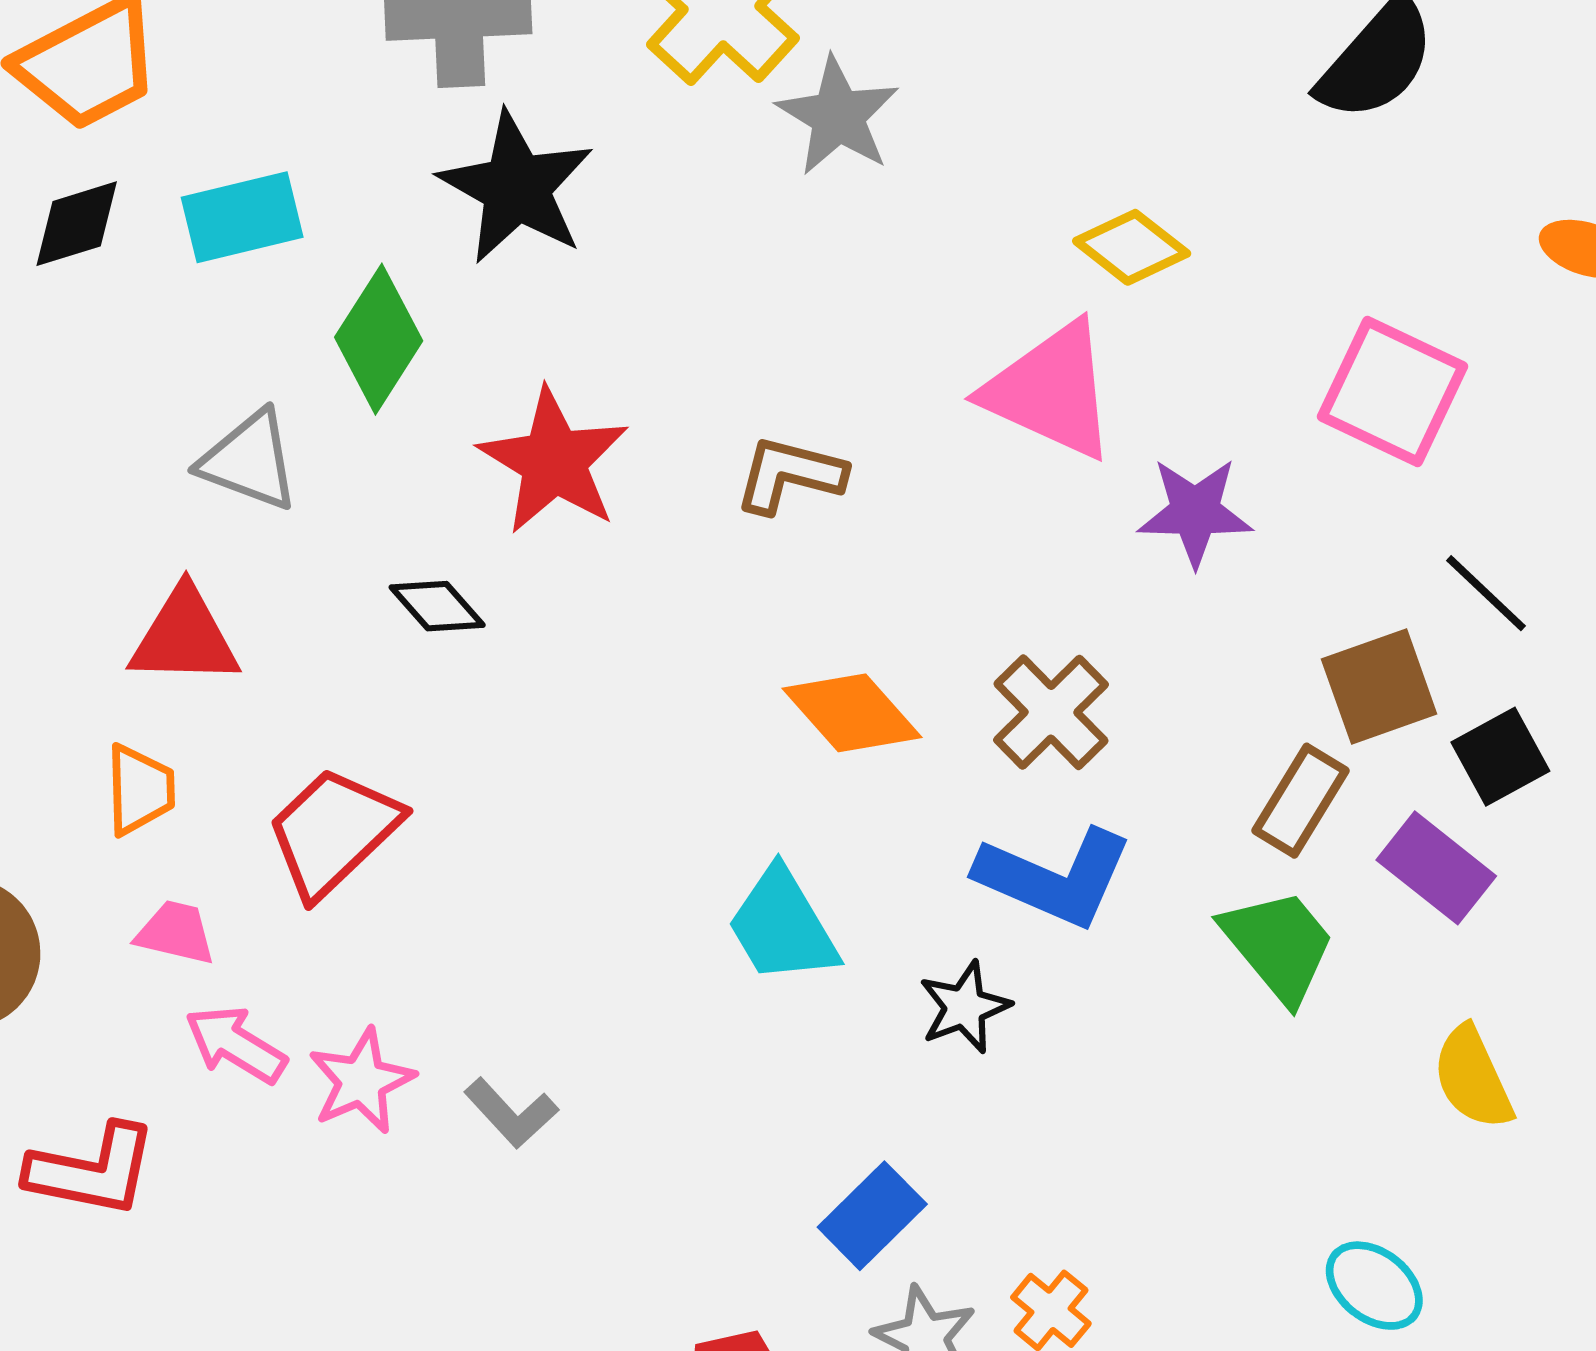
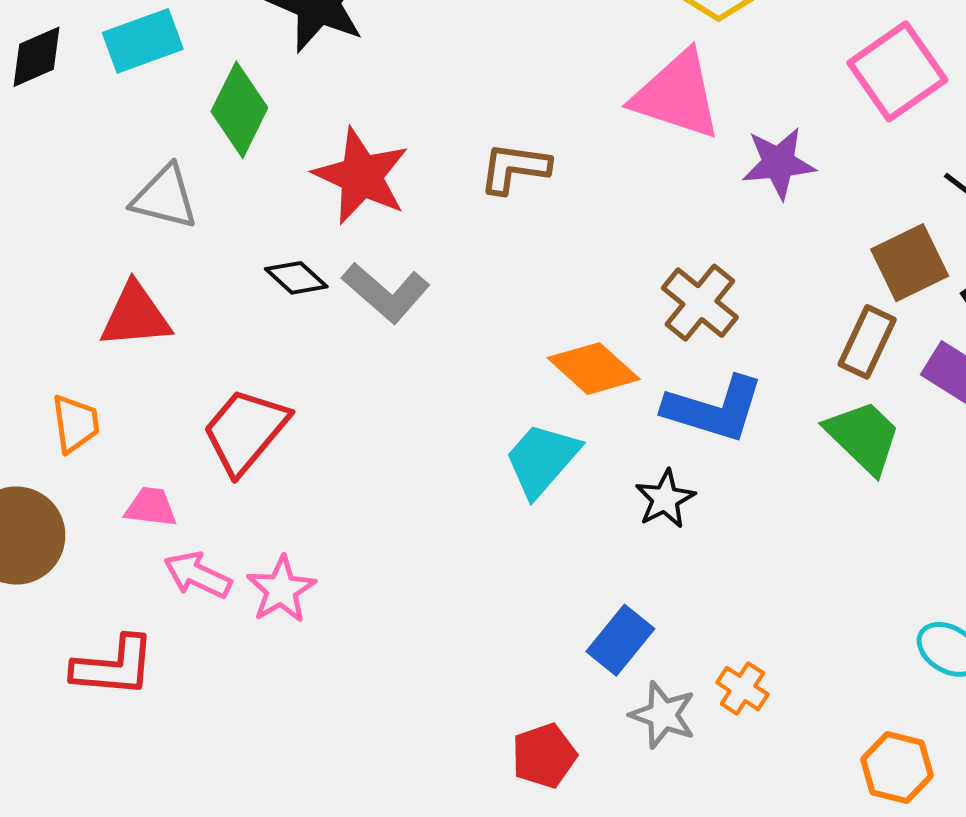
pink square: (1392, 392) -> (897, 71), turned 36
orange diamond: (852, 713) -> (594, 369), moved
orange trapezoid: (140, 790) -> (75, 424), moved
cyan trapezoid: (782, 926) -> (542, 460), turned 78
gray L-shape: (511, 1113) -> (386, 293), moved, size x1.4

